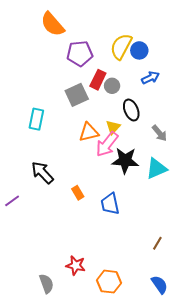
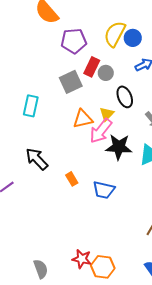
blue trapezoid: (110, 204) -> (104, 190), turned -65
red star: (76, 265) -> (82, 259), moved

